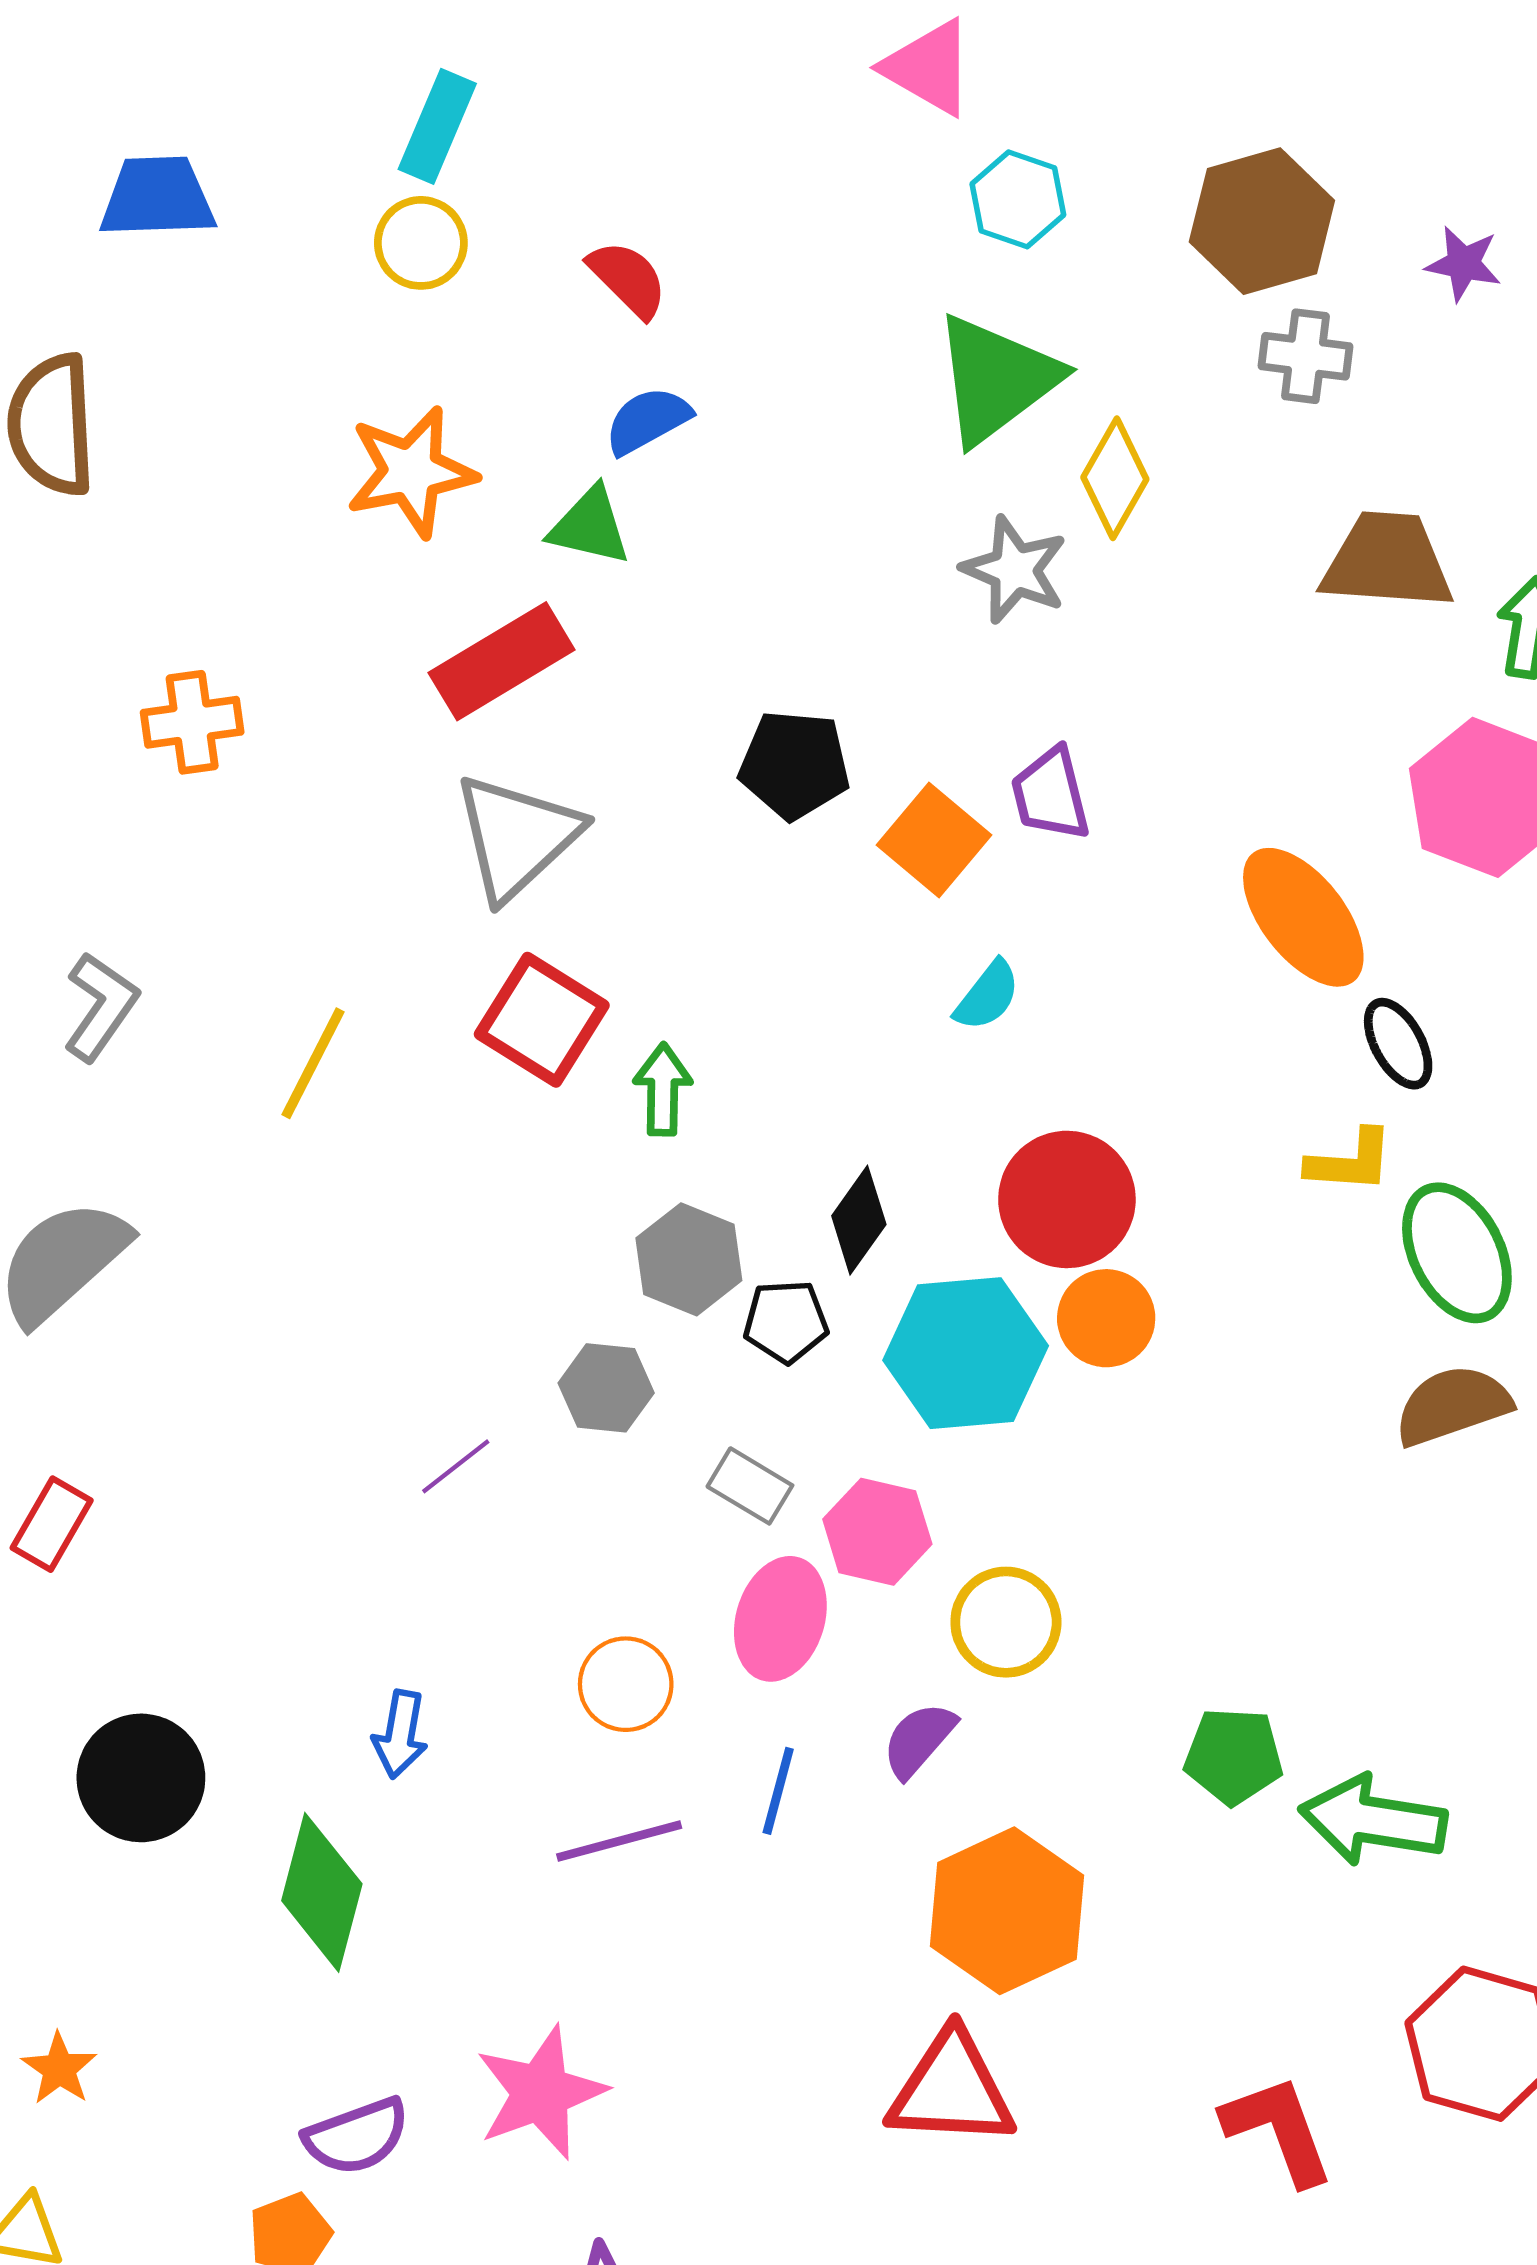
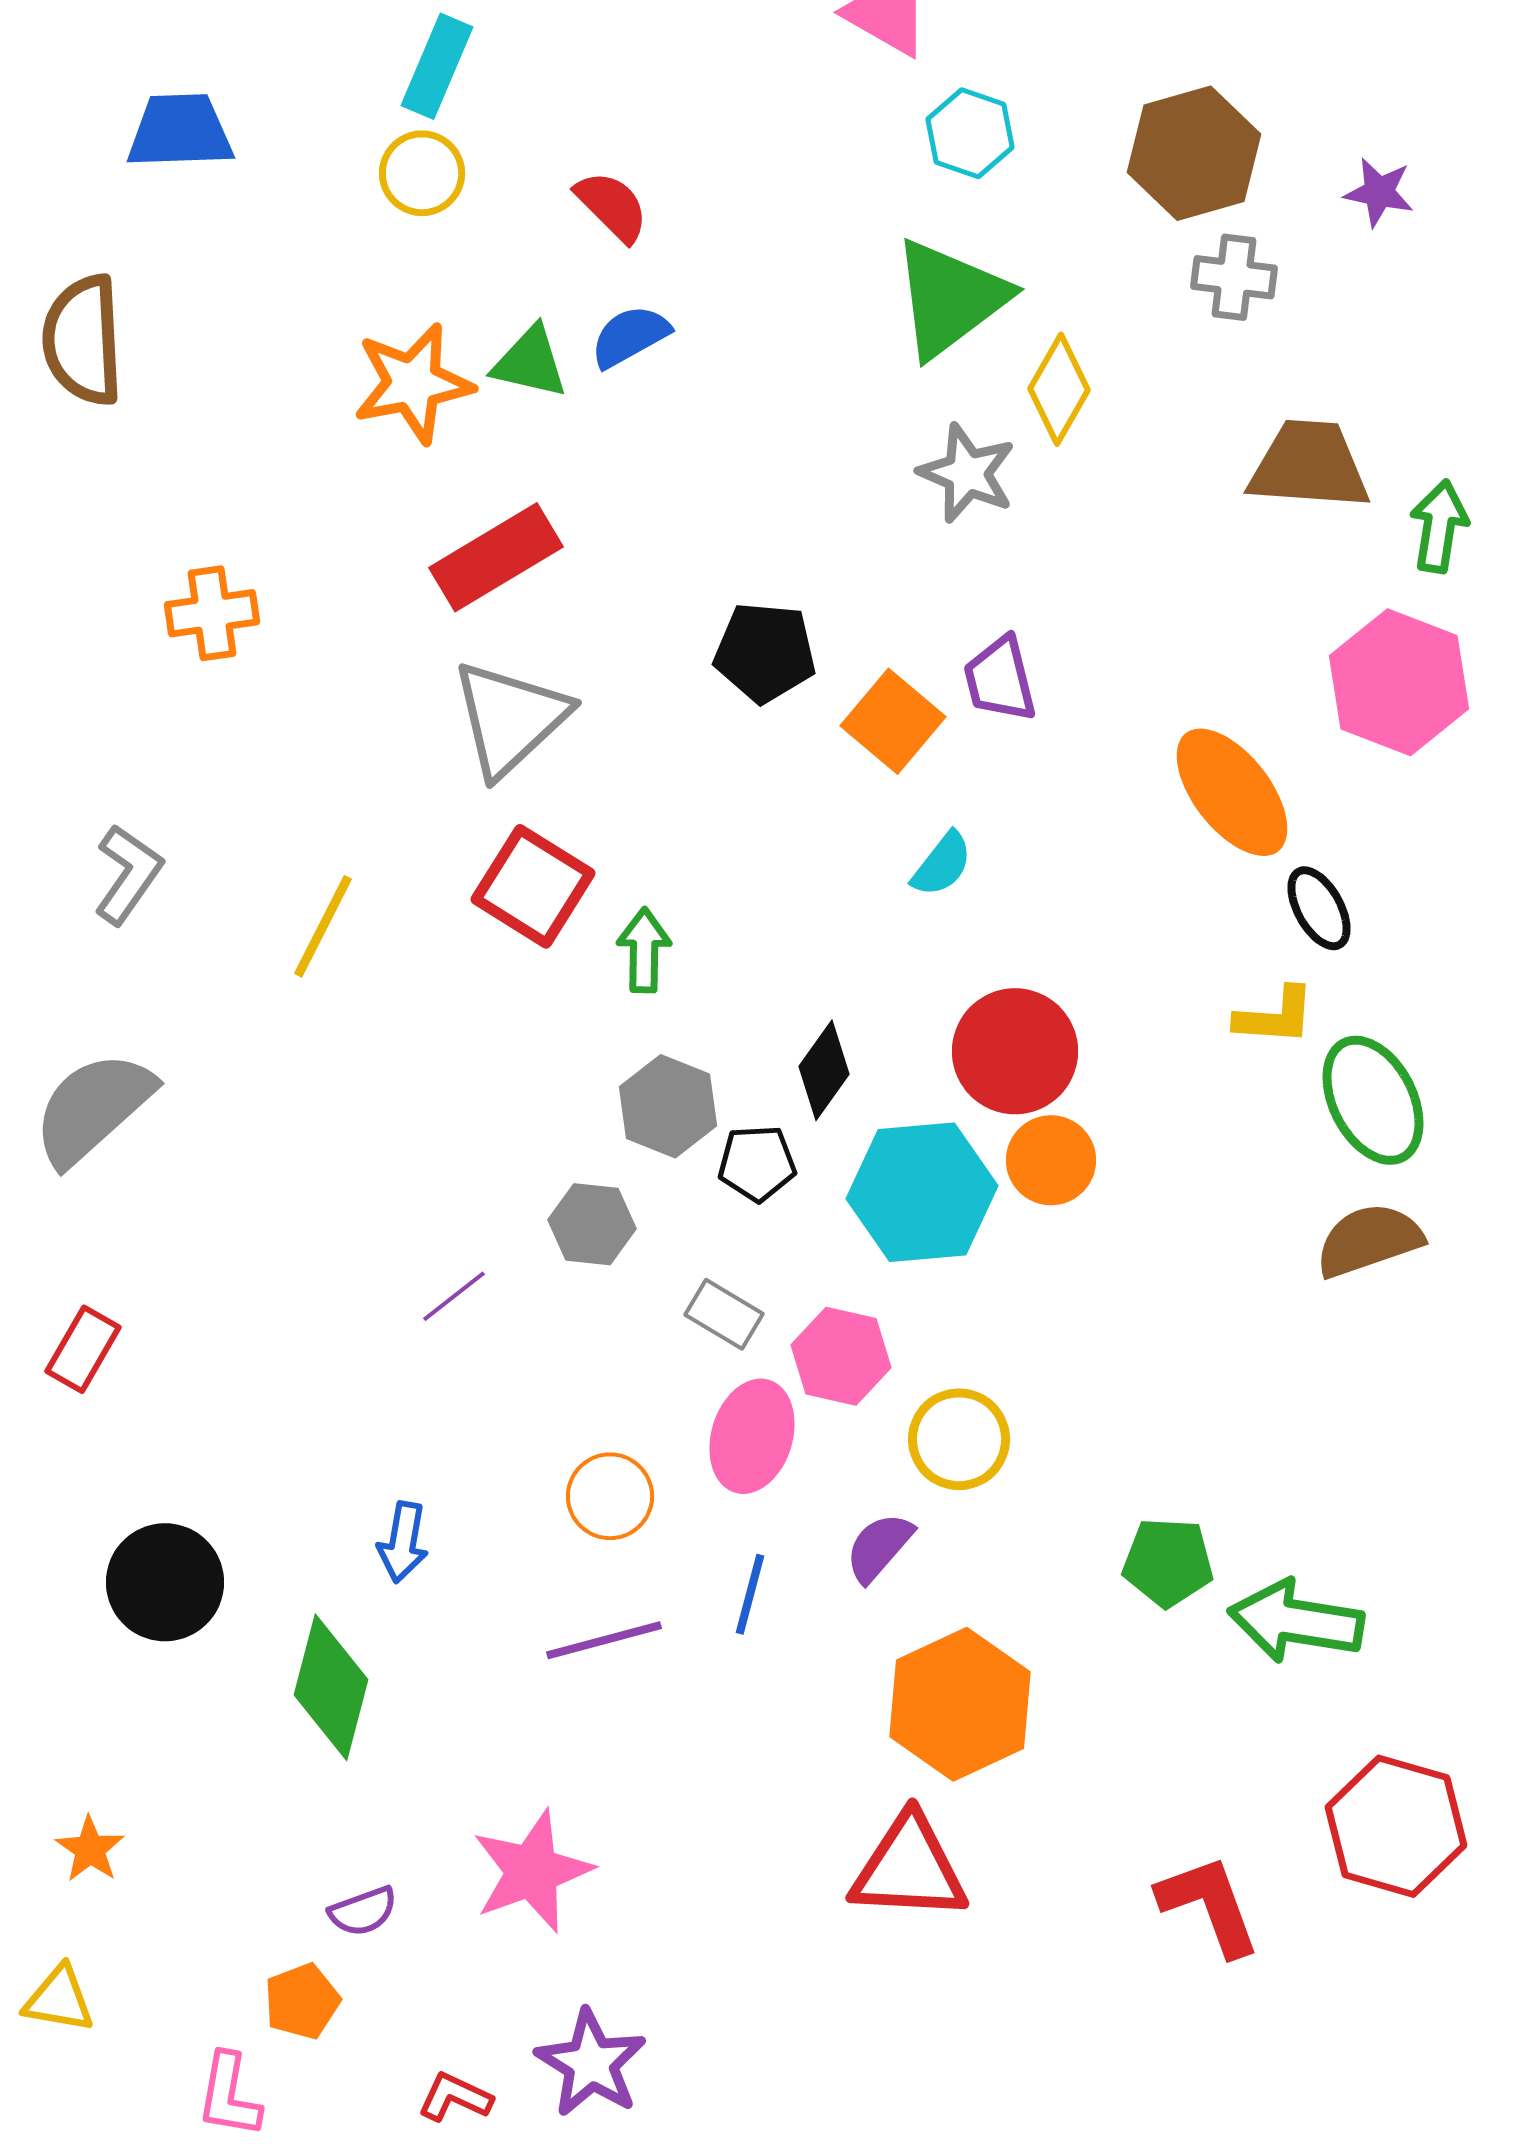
green triangle: (590, 526) -> (530, 362), moved
purple semicircle: (357, 2136) -> (363, 1911), size x0.7

